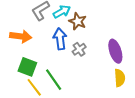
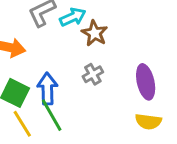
blue arrow: (60, 39) -> (47, 89), moved
yellow semicircle: (120, 78) -> (148, 121), turned 96

